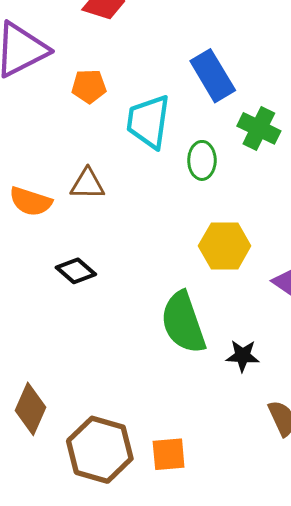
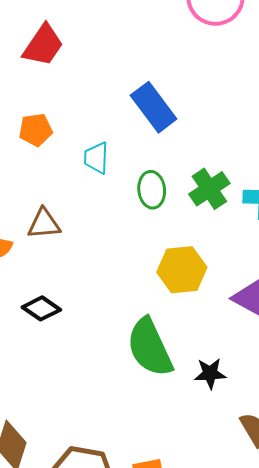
cyan trapezoid: (148, 122) -> (96, 158), size x0.6
green cross: (259, 128) -> (209, 189), moved, turned 36

